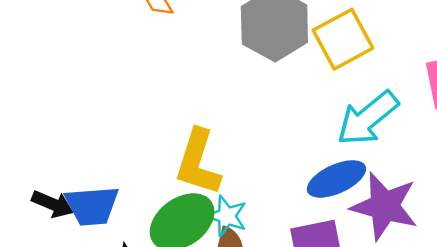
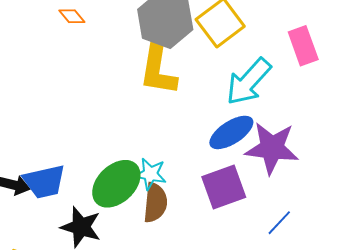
yellow L-shape: (198, 162) -> (158, 70), moved

